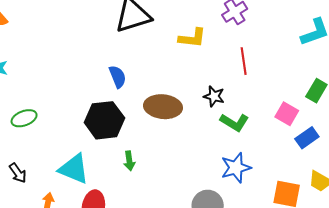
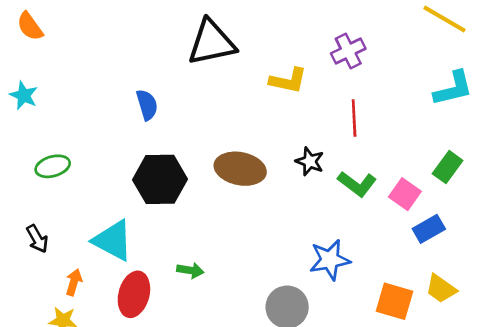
blue semicircle: (118, 77) -> (147, 105), moved
green L-shape: (234, 122) -> (357, 184), moved
green arrow: (129, 161) -> (190, 270), moved, turned -78

